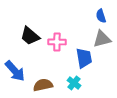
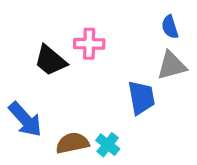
pink cross: (57, 42) -> (89, 44), moved
cyan cross: (74, 83) -> (108, 145), moved

